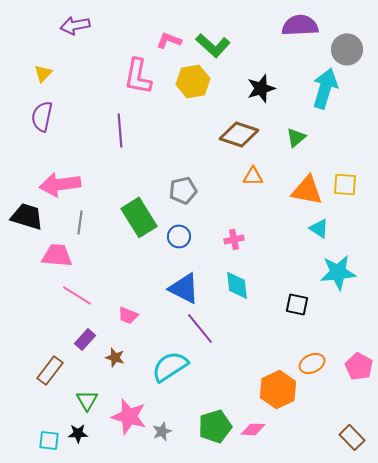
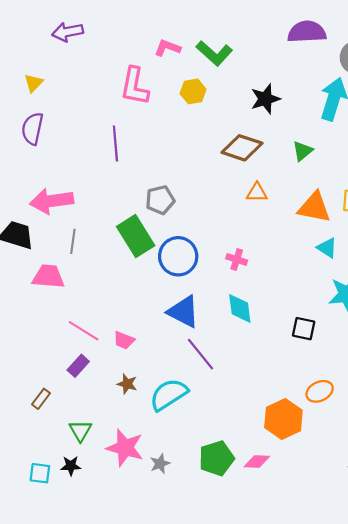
yellow hexagon: (193, 81) -> (193, 91), size x0.7
gray pentagon: (183, 190) -> (160, 200), moved
blue circle: (179, 236) -> (178, 256), size x1.6
pink cross: (234, 239) -> (237, 259), turned 30
pink line: (77, 295) -> (84, 331), moved
brown star: (115, 357) -> (127, 384), moved
brown rectangle: (50, 370) -> (41, 399), size x0.7

